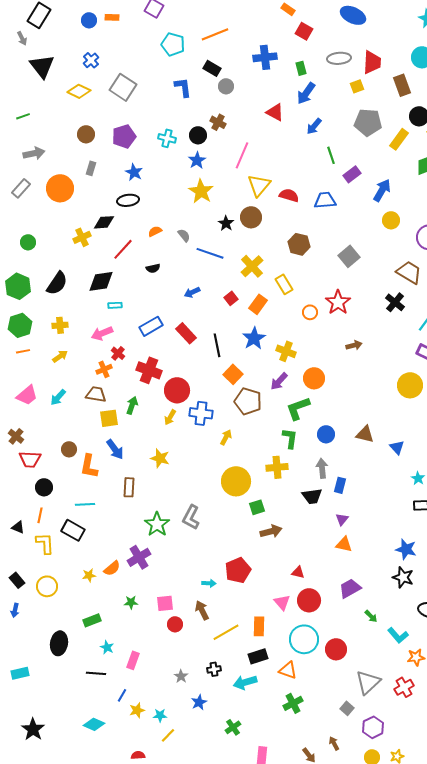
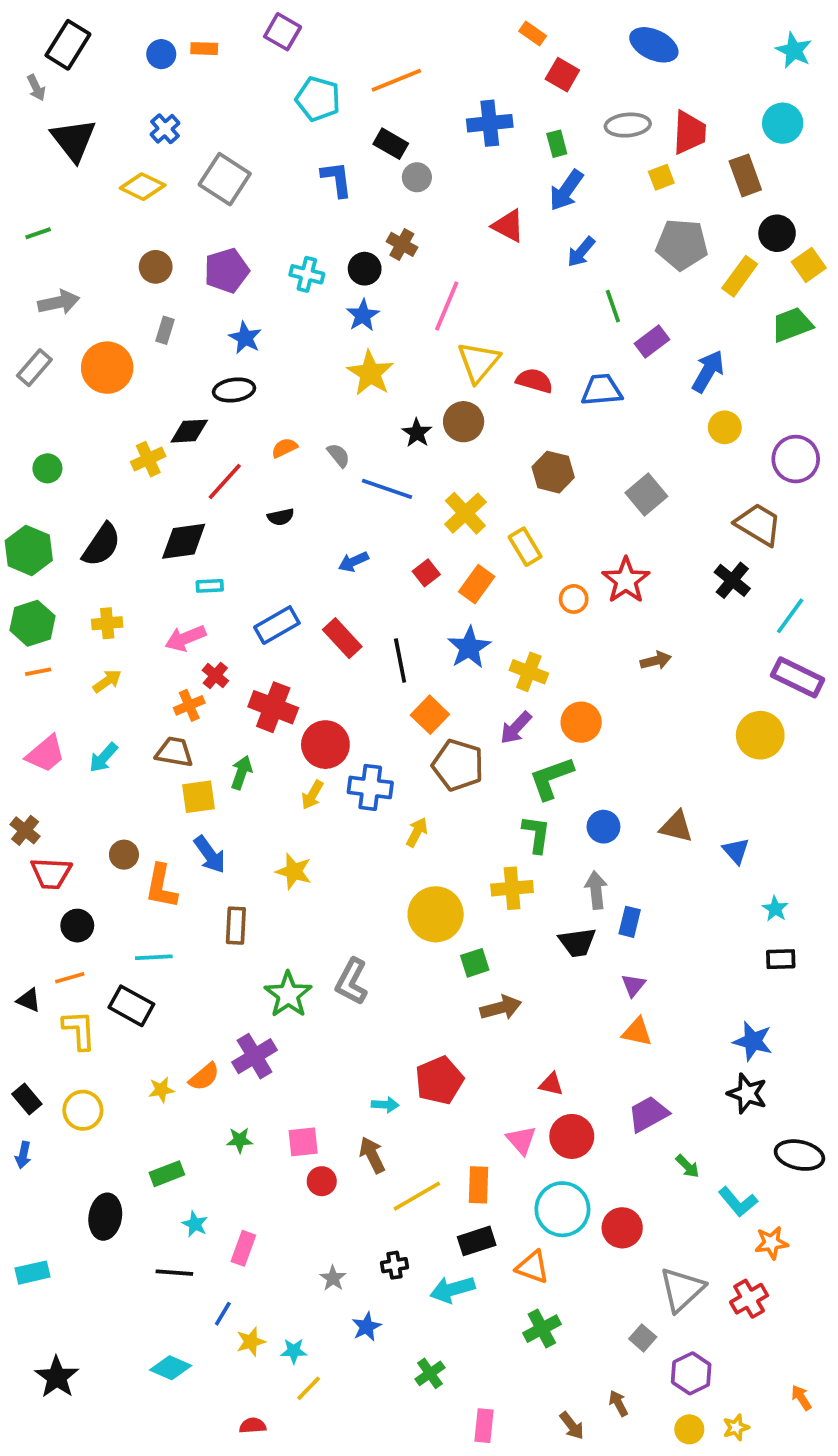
orange line: (40, 515) -> (70, 978), turned 63

